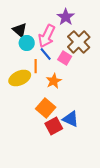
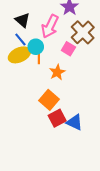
cyan circle: (27, 43) -> (36, 47), moved
blue line: (46, 54) -> (20, 40), moved
yellow ellipse: (20, 78) -> (19, 55), moved
blue triangle: (71, 119) -> (75, 122), moved

